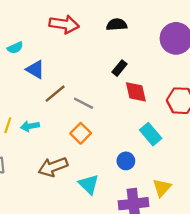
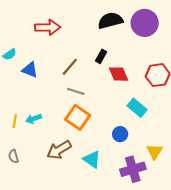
black semicircle: (117, 25) -> (110, 21), moved, size x1.4
brown line: (55, 94) -> (70, 67), moved
orange square: (81, 133) -> (78, 117), size x1.4

